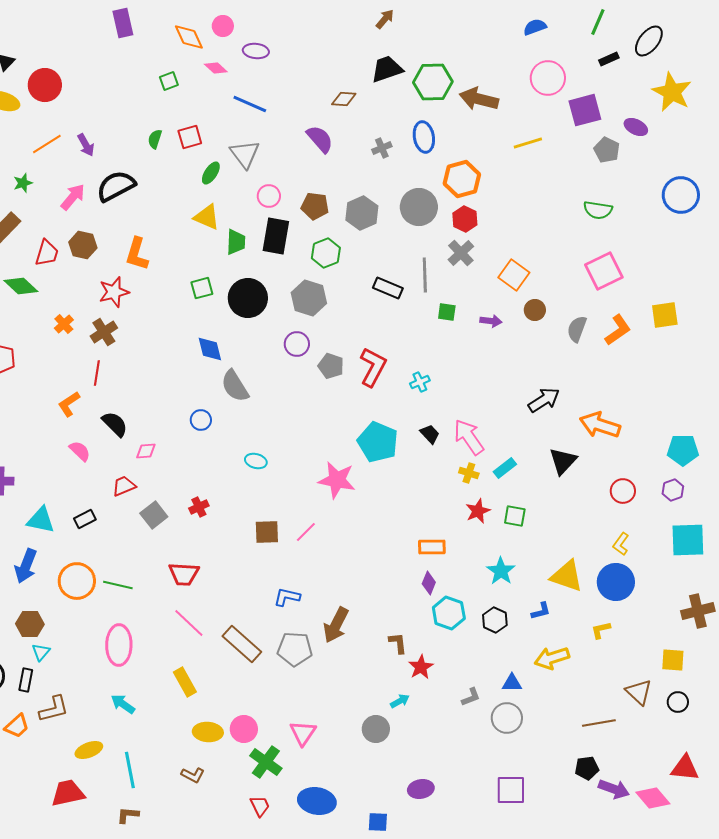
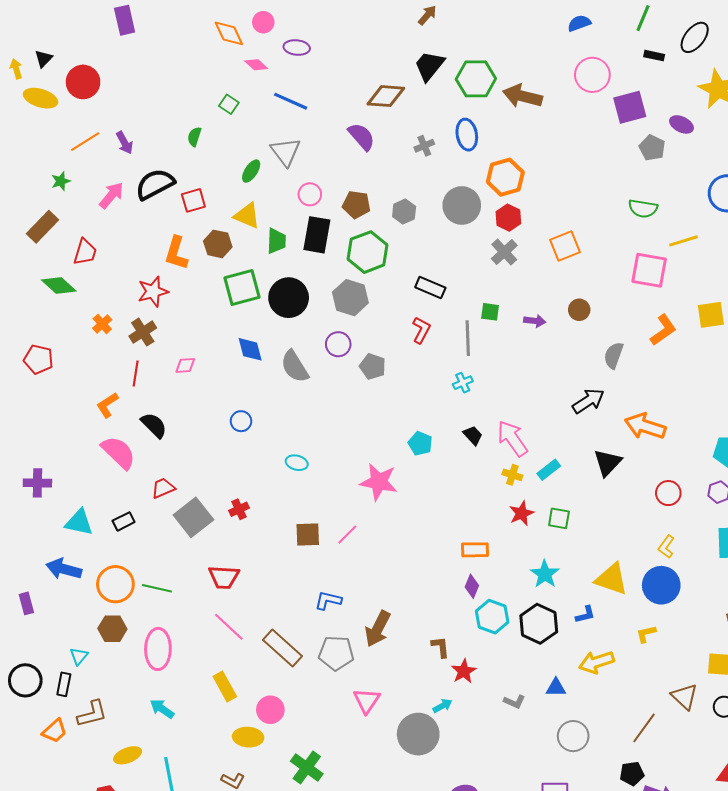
purple rectangle: (123, 23) -> (125, 20), moved
black rectangle: (609, 59) -> (654, 56), turned 36
black trapezoid: (387, 69) -> (429, 66), turned -32
green square: (169, 81) -> (229, 104), moved, turned -36
brown diamond: (344, 99) -> (386, 96), size x1.5
red square: (190, 137) -> (193, 200), moved
yellow line: (528, 143) -> (684, 241), moved
gray hexagon: (362, 213) -> (404, 212), size x0.7
brown hexagon: (83, 245) -> (218, 244), moved
green hexagon: (326, 253) -> (368, 252), size x1.4
pink square: (604, 271) -> (649, 270), turned 36
gray line: (425, 275) -> (468, 338), moved
orange square: (514, 275) -> (565, 246), moved, turned 32
green square: (202, 288) -> (242, 287), size x1.6
gray semicircle: (577, 329) -> (614, 355), moved
red L-shape: (373, 367) -> (421, 330), moved, size x0.7
gray semicircle: (235, 386) -> (295, 366), moved
cyan pentagon: (378, 442) -> (420, 443), size x0.6
pink semicircle: (80, 451) -> (118, 453), size x1.6
pink diamond: (146, 451) -> (185, 365), moved
gray square: (154, 515) -> (193, 517), size x1.4
blue arrow: (26, 566) -> (64, 569), turned 84
black hexagon: (495, 620) -> (539, 624), size x1.5
brown hexagon: (30, 624) -> (112, 629), moved
gray L-shape: (471, 697) -> (514, 702), turned 45
gray circle: (507, 718) -> (573, 736), moved
brown line: (599, 723) -> (644, 728), turned -44
pink circle: (244, 729) -> (270, 710), moved
gray circle: (376, 729) -> (418, 734), size x1.5
pink triangle: (303, 733) -> (367, 701), moved

